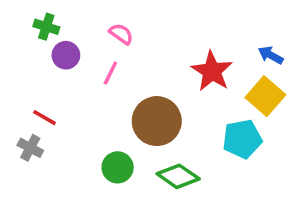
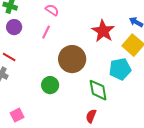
purple circle: (66, 55) -> (14, 27), moved
green diamond: (178, 176) -> (98, 90), moved, turned 45

